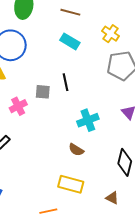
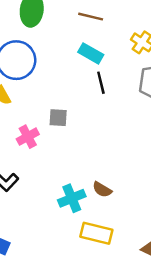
black line: (65, 82) -> (101, 83), moved
cyan cross: (88, 120) -> (72, 198), moved

